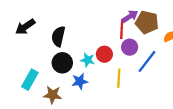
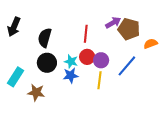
black arrow: (25, 27) -> (14, 27), turned -36
red line: (122, 29) -> (86, 34), moved
purple circle: (130, 47) -> (101, 60), moved
blue star: (80, 81) -> (71, 75), moved

